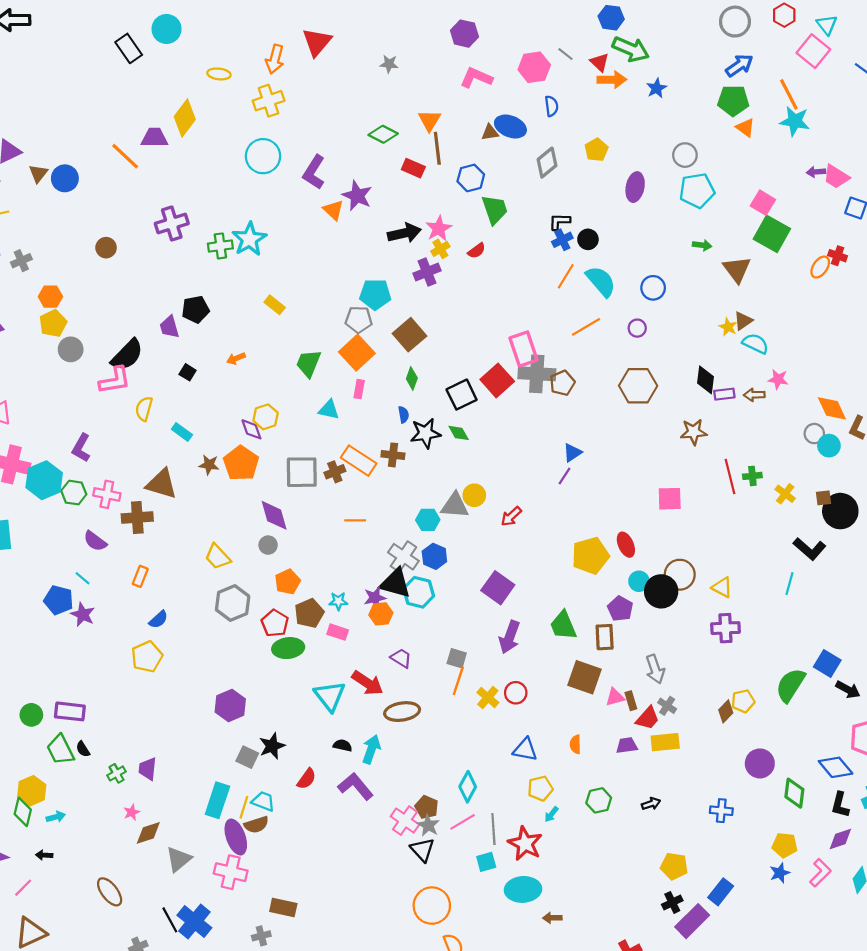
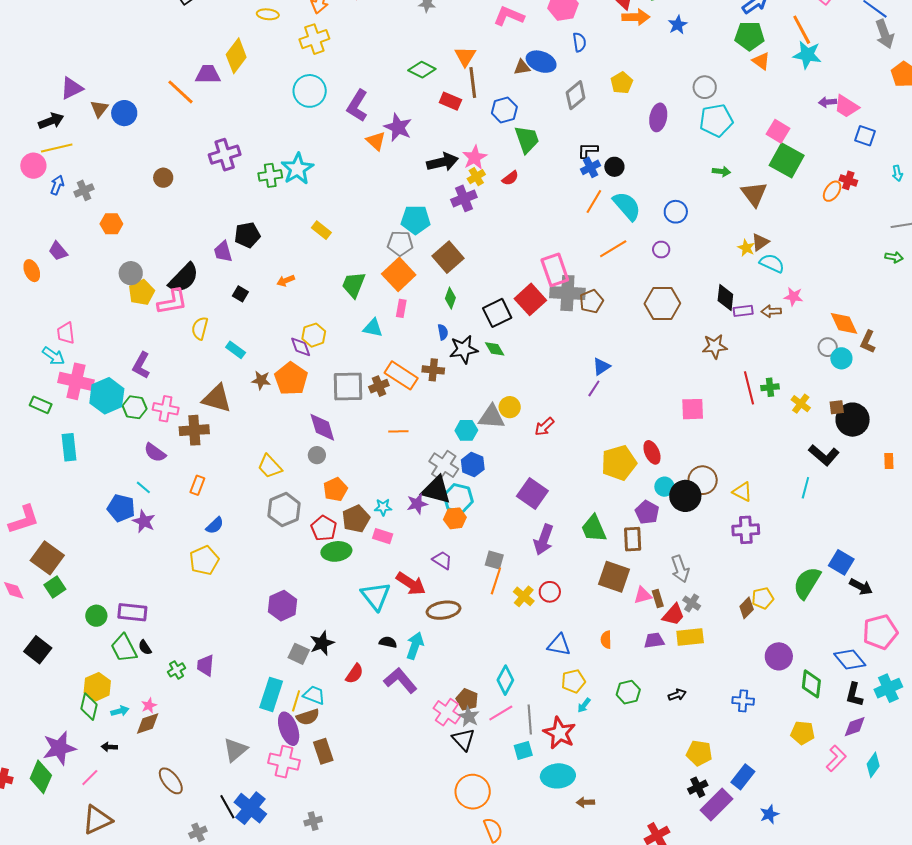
yellow pentagon: (53, 323) -> (141, 292), moved
orange hexagon: (381, 614) -> (455, 518), moved
pink star: (132, 812) -> (149, 706), moved
brown diamond: (148, 833) -> (148, 723), moved
blue star: (780, 873) -> (769, 814), moved
brown rectangle: (283, 908) -> (323, 751), moved, turned 60

